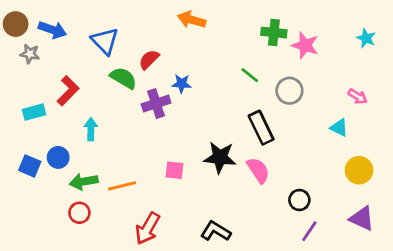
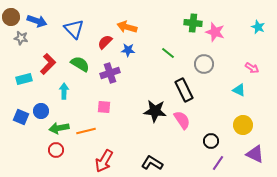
orange arrow: (192, 20) -> (127, 27), moved
green line: (250, 75) -> (168, 53), moved
green semicircle: (123, 78) -> (80, 64), moved
blue star: (182, 84) -> (128, 50), moved
pink square: (175, 170) -> (104, 107), moved
yellow circle: (359, 170) -> (243, 125), moved

